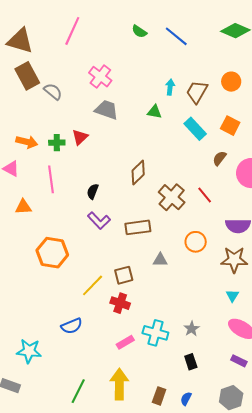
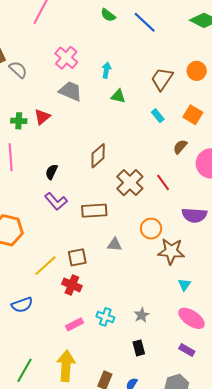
cyan arrow: (170, 87) -> (106, 70), moved
cyan rectangle: (195, 129) -> (158, 116), size x0.6
brown star: (234, 260) -> (171, 251), moved
cyan cross: (155, 333) -> (105, 317), size x0.7

